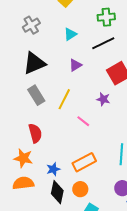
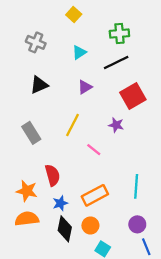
gray cross: (31, 25) -> (36, 42), turned -36
black triangle: (34, 63) -> (39, 85), size x0.7
gray rectangle: (36, 95) -> (31, 133), moved
red semicircle: (35, 133) -> (52, 175), moved

